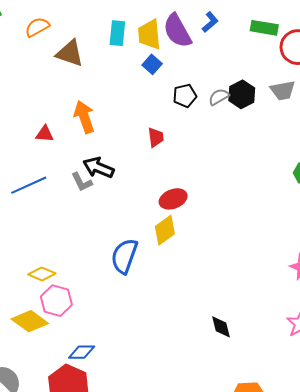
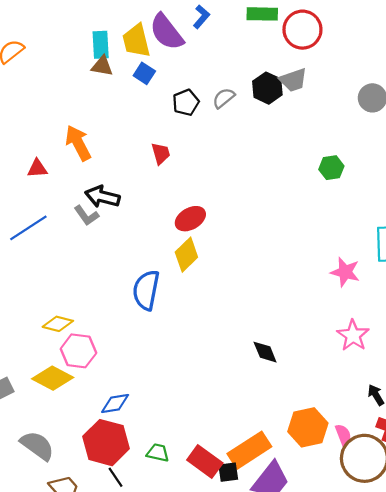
brown triangle: (70, 53) -> (102, 66), moved, size x0.7
black hexagon: (242, 94) -> (267, 88), moved

